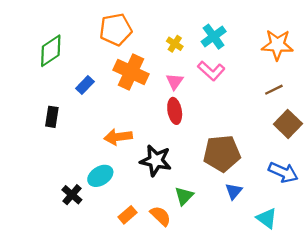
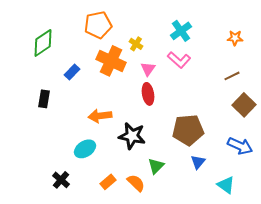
yellow cross: (175, 44) -> (136, 44), moved
orange star: (277, 45) -> (235, 38), size x0.6
black cross: (72, 195) -> (61, 180), moved

